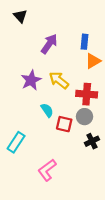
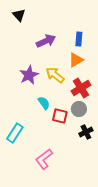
purple arrow: (49, 44) -> (46, 41), turned 30
orange triangle: (93, 61) -> (76, 60), moved
red cross: (87, 94) -> (81, 88), turned -36

